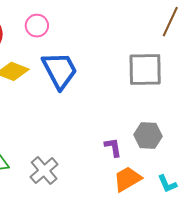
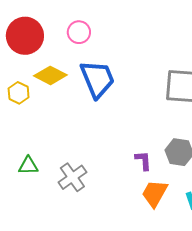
orange trapezoid: (127, 179) -> (155, 193), turned -36

